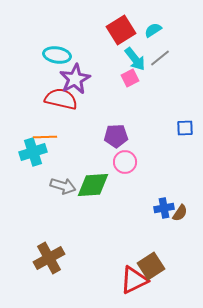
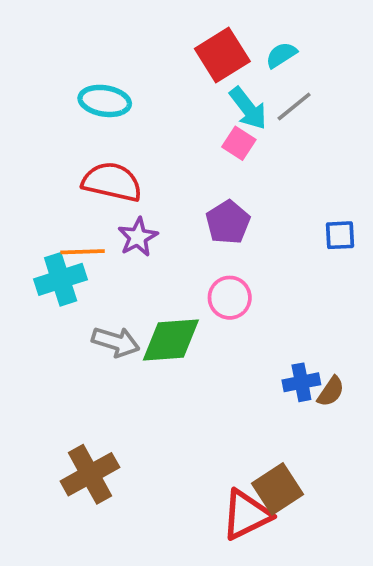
pink square: (130, 78) -> (239, 143), turned -30
purple star: (75, 79) -> (138, 237), moved, size x0.7
purple pentagon: (116, 136) -> (228, 222), moved, turned -30

